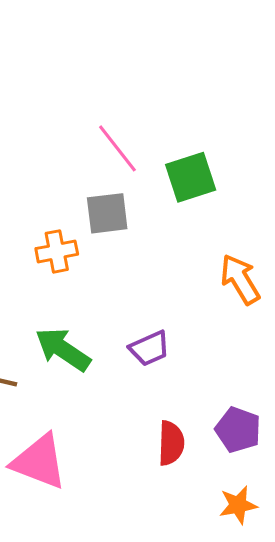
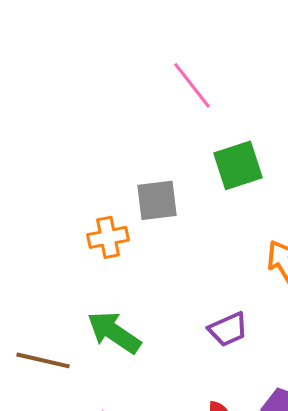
pink line: (117, 148) -> (192, 85), moved
purple trapezoid: (149, 348) -> (228, 329), moved

